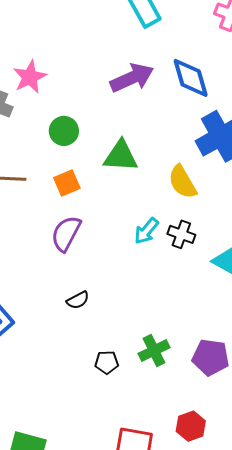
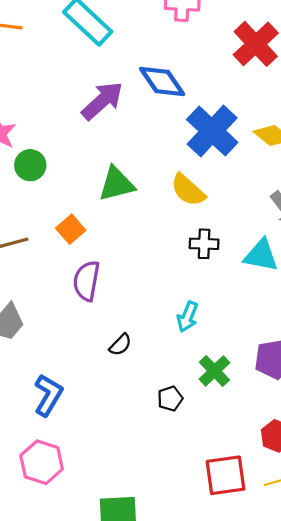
green circle: (64, 131) -> (30, 165), moved
cyan arrow: (146, 231) -> (187, 317), moved

